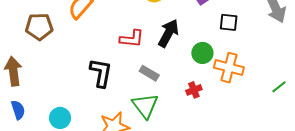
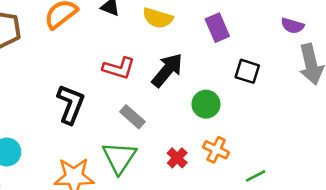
orange cross: (229, 68) -> (216, 150), moved, size x0.7
green line: (279, 87) -> (256, 176), moved
red cross: (194, 90) -> (177, 158), moved, turned -35

